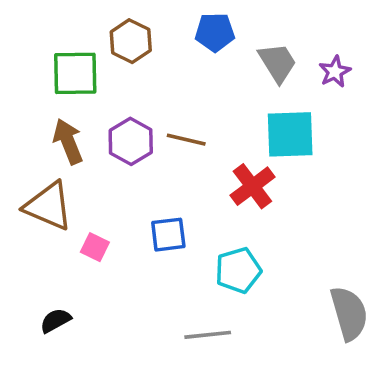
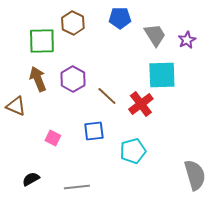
brown line: (186, 140) -> (107, 96), moved, turned 30
brown triangle: (48, 206) -> (16, 106), moved, size x0.7
gray line: (208, 335) -> (77, 187), moved

